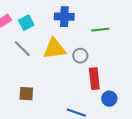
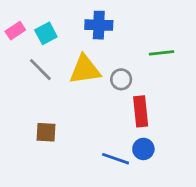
green line: (100, 30) -> (161, 53), moved
blue circle: (109, 99) -> (143, 149), moved

